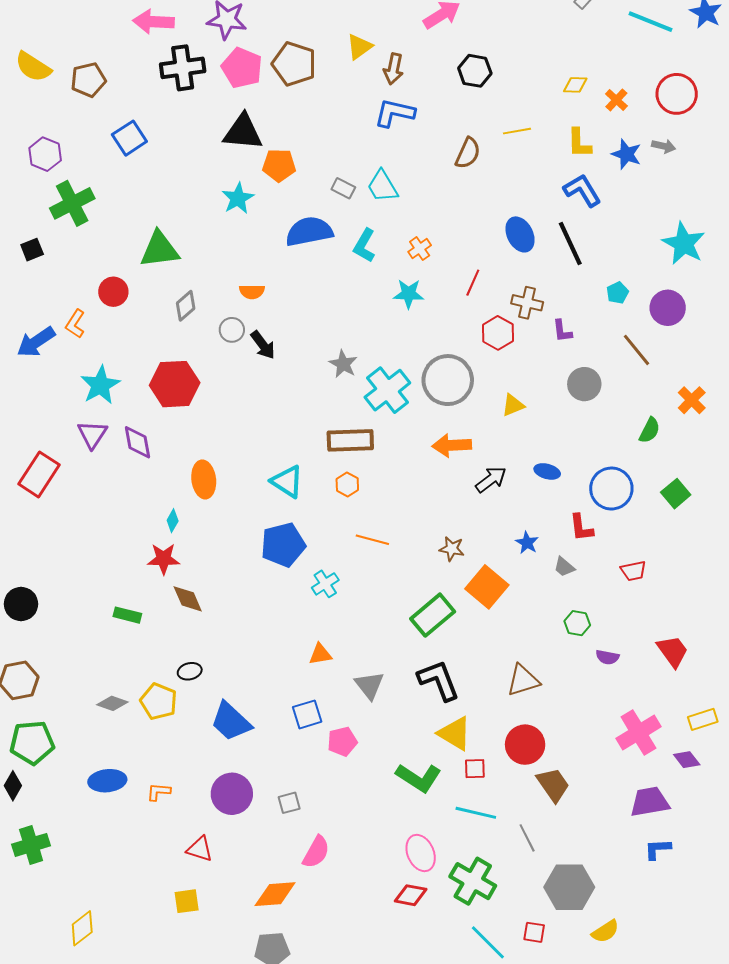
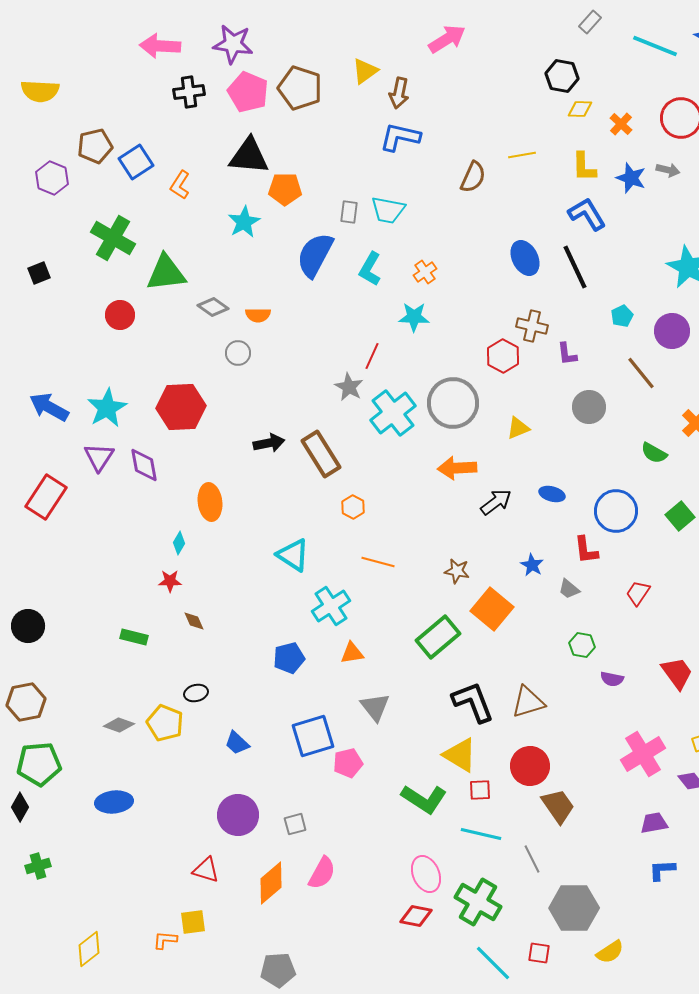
yellow semicircle: (33, 67) -> (40, 91), turned -30
black cross: (183, 68) -> (189, 92), size x0.7
black hexagon: (475, 71) -> (562, 76), moved
brown pentagon: (88, 80) -> (95, 146), moved
cyan trapezoid: (382, 186) -> (388, 210), turned -48
gray rectangle: (343, 188) -> (349, 212), turned 70
green cross: (72, 203) -> (113, 238), moved, turned -33
blue semicircle: (309, 231) -> (315, 255), turned -51
red line: (473, 283) -> (372, 356), moved
gray diamond: (186, 306) -> (213, 307), moved, turned 76
orange L-shape: (75, 324) -> (180, 185), moved
blue arrow: (36, 342) -> (49, 407), moved, turned 63
black arrow: (263, 345) -> (269, 443), moved, turned -64
green semicircle: (650, 430) -> (654, 453), turned 92
brown rectangle: (350, 440) -> (321, 454), moved, turned 60
cyan triangle: (287, 481) -> (293, 555), moved
blue pentagon: (283, 545) -> (289, 658), moved, size x0.7
red star: (164, 559) -> (170, 581), size x0.7
red trapezoid: (633, 571) -> (638, 593), turned 136
cyan cross: (325, 584) -> (331, 606), size x1.4
brown diamond: (188, 599) -> (194, 621), size x0.7
orange triangle: (320, 654) -> (352, 653), moved
black L-shape: (439, 680) -> (473, 702), moved
blue square: (307, 714) -> (313, 736), size x1.4
blue trapezoid: (231, 721) -> (237, 743), size x0.6
orange L-shape: (159, 792) -> (165, 940), moved
purple trapezoid: (650, 802) -> (654, 823), size x0.7
green cross: (31, 845) -> (38, 866), size x0.7
orange diamond: (275, 894) -> (271, 883), moved, turned -36

